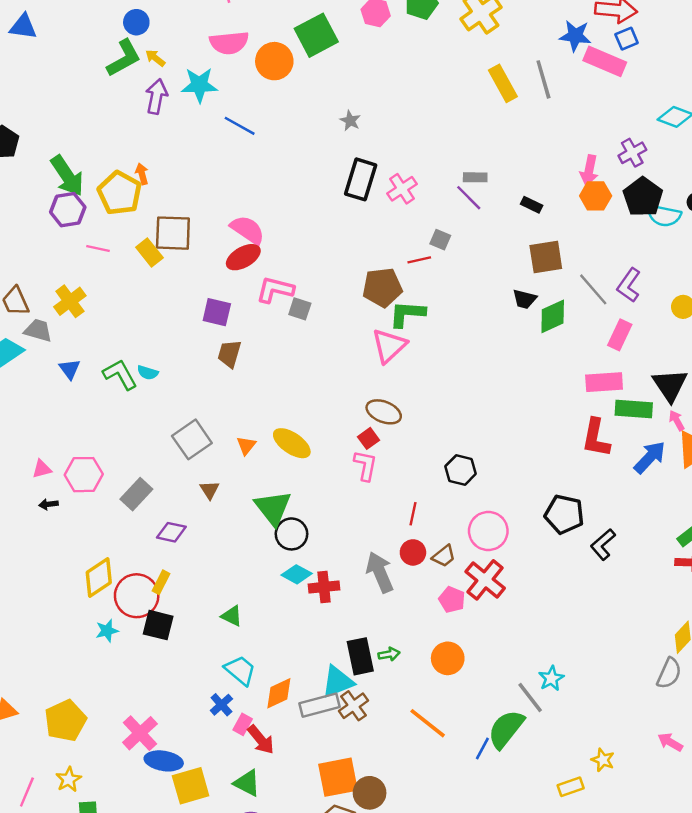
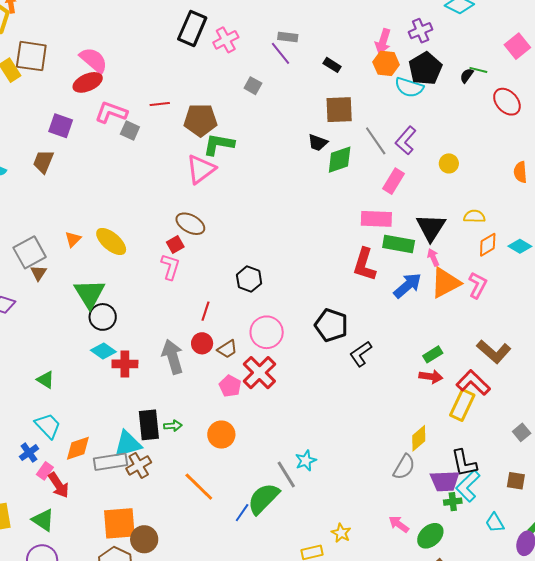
cyan semicircle: (664, 215) -> (409, 87), moved
red line: (419, 260) -> (160, 104), moved
brown trapezoid: (229, 354) -> (43, 162), moved
gray square: (192, 439) -> (30, 252), moved

